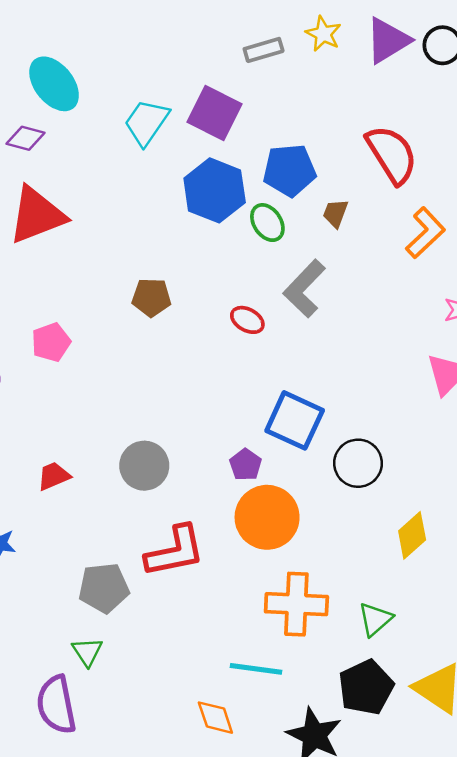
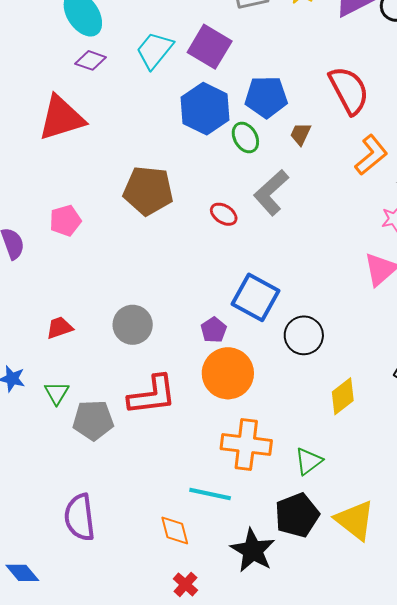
purple diamond: (26, 138) -> (91, 60), moved
brown pentagon: (151, 297) -> (148, 191), size x1.6
green triangle: (87, 652) -> (57, 393), moved
purple semicircle: (56, 705) -> (80, 517), moved

